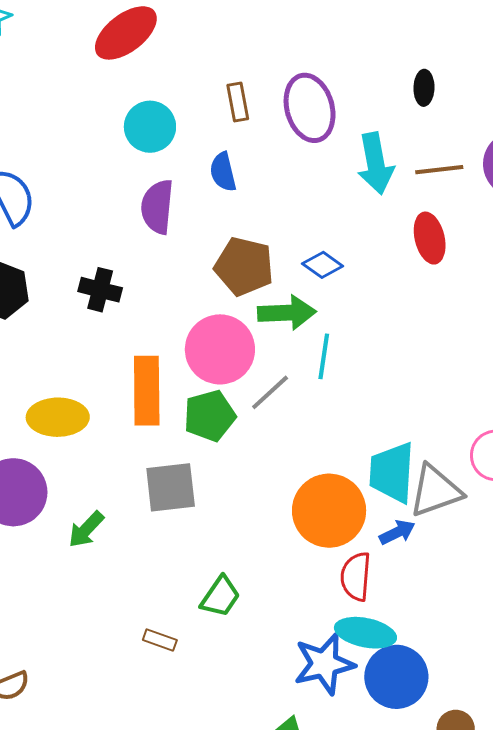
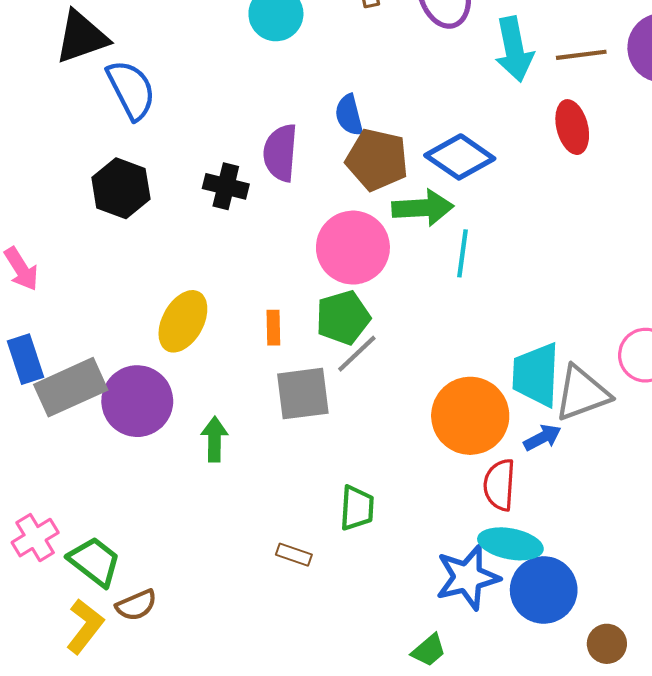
blue semicircle: (223, 172) -> (349, 115), moved
purple semicircle: (157, 207) -> (280, 153), moved
blue diamond: (323, 265) -> (460, 157), size x1.6
orange rectangle: (147, 391) -> (273, 328), moved, size x0.5
gray line: (270, 392) -> (357, 354), moved
yellow ellipse: (58, 417) -> (183, 321), turned -60
green arrow: (86, 529) -> (215, 439), turned 138
green trapezoid: (220, 597) -> (357, 508), turned -30

